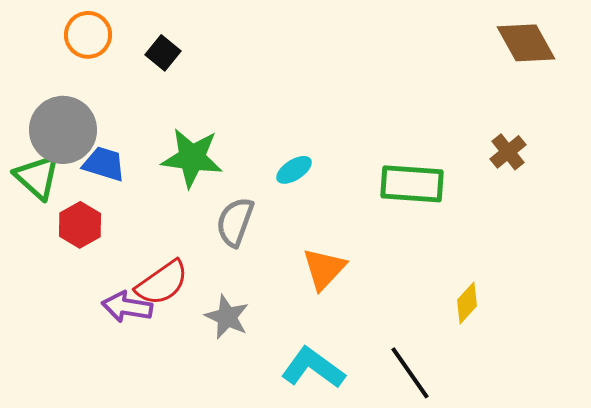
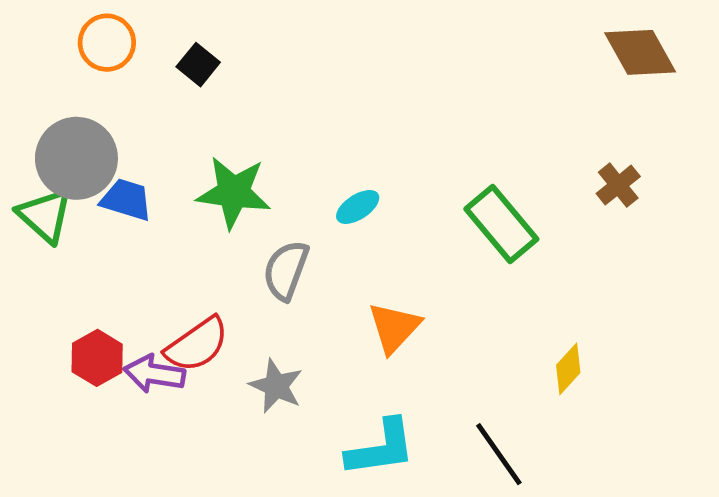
green rectangle: (412, 184) -> (501, 224), turned 46
red hexagon: (80, 225) -> (97, 358), moved
cyan L-shape: (313, 368) -> (381, 448), turned 136

